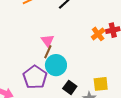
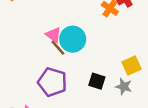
brown line: (48, 52) -> (58, 48), turned -48
cyan circle: (56, 65) -> (73, 39), moved

